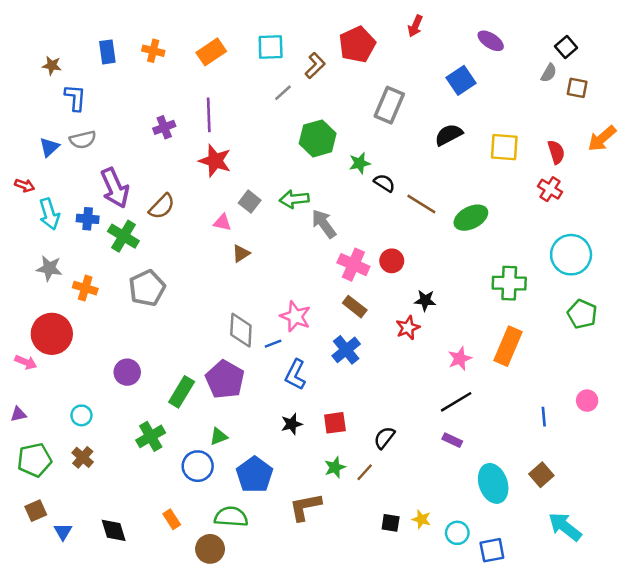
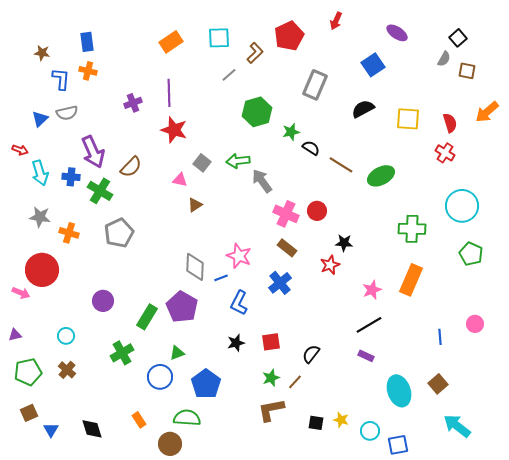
orange cross: (153, 51) -> (88, 71), moved
brown L-shape: (305, 507) -> (271, 410), moved

